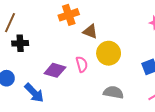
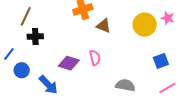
yellow circle: (109, 53) -> (145, 25), moved

